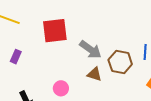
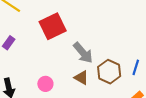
red square: (55, 31) -> (53, 26), turned -32

